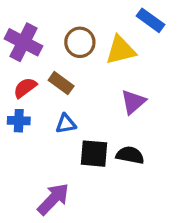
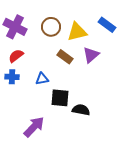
blue rectangle: (150, 20) -> (107, 25), moved
brown rectangle: (61, 83) -> (65, 57), moved
purple triangle: (133, 102) -> (91, 55), moved
black semicircle: (130, 155) -> (81, 110), moved

